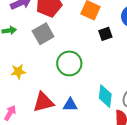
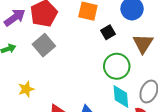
green circle: (69, 63) -> (117, 66), moved

